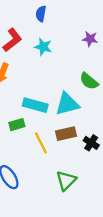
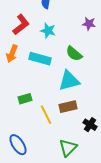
green semicircle: (89, 81) -> (74, 54), moved
cyan rectangle: (35, 105) -> (40, 59), moved
black cross: (91, 143) -> (90, 125), moved

